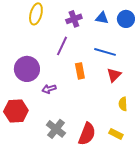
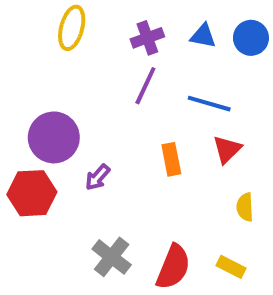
purple line: (62, 46) -> (145, 86), moved
orange rectangle: (80, 71) -> (171, 159), moved
purple arrow: (49, 89) -> (98, 177), turned -32
red hexagon: (16, 111) -> (32, 193), moved

